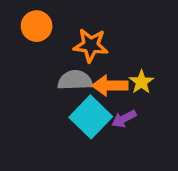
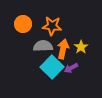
orange circle: (37, 26) -> (23, 24), moved
orange arrow: (110, 86) -> (63, 49), turned 102

